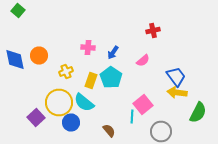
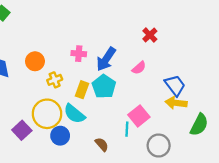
red cross: (153, 30) -> (150, 35), turned -32
blue arrow: (113, 52) -> (106, 59), size x1.6
orange circle: (39, 56) -> (35, 61), moved

